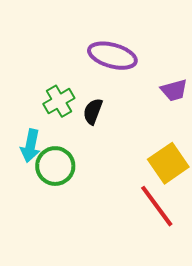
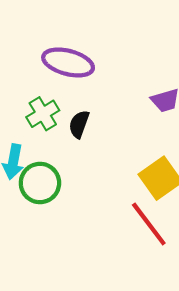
purple ellipse: (112, 56) -> (68, 62), moved

